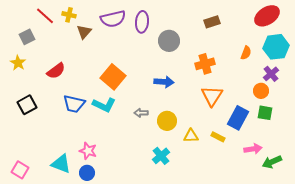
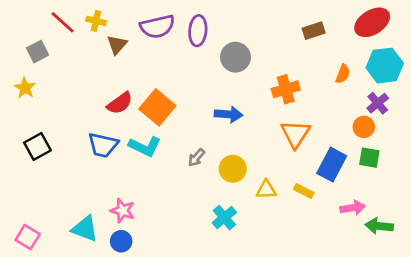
brown rectangle: (212, 22) -> (314, 31), moved
red semicircle: (56, 71) -> (120, 103), moved
gray arrow: (141, 113) -> (196, 158), turned -48
green arrow: (272, 162) -> (379, 226), turned 30

